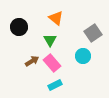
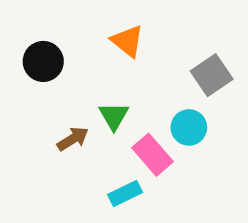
green triangle: (50, 40) -> (114, 116), moved
pink rectangle: (52, 63) -> (152, 155), moved

